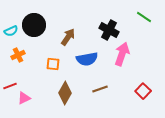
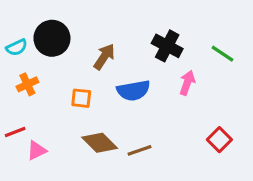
green line: (144, 17) -> (223, 54), moved
pink arrow: (122, 54) -> (187, 83), size x0.7
brown line: (100, 89) -> (140, 150), moved
brown diamond: (65, 93) -> (100, 143), turned -75

